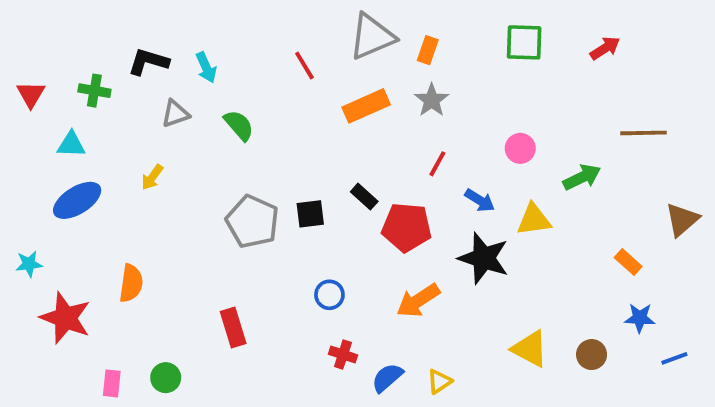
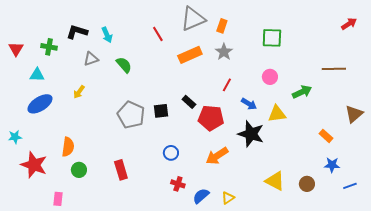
green square: (524, 42) -> (272, 38), moved
red arrow: (605, 48) -> (349, 24), moved
green circle: (166, 378) -> (79, 170), moved

